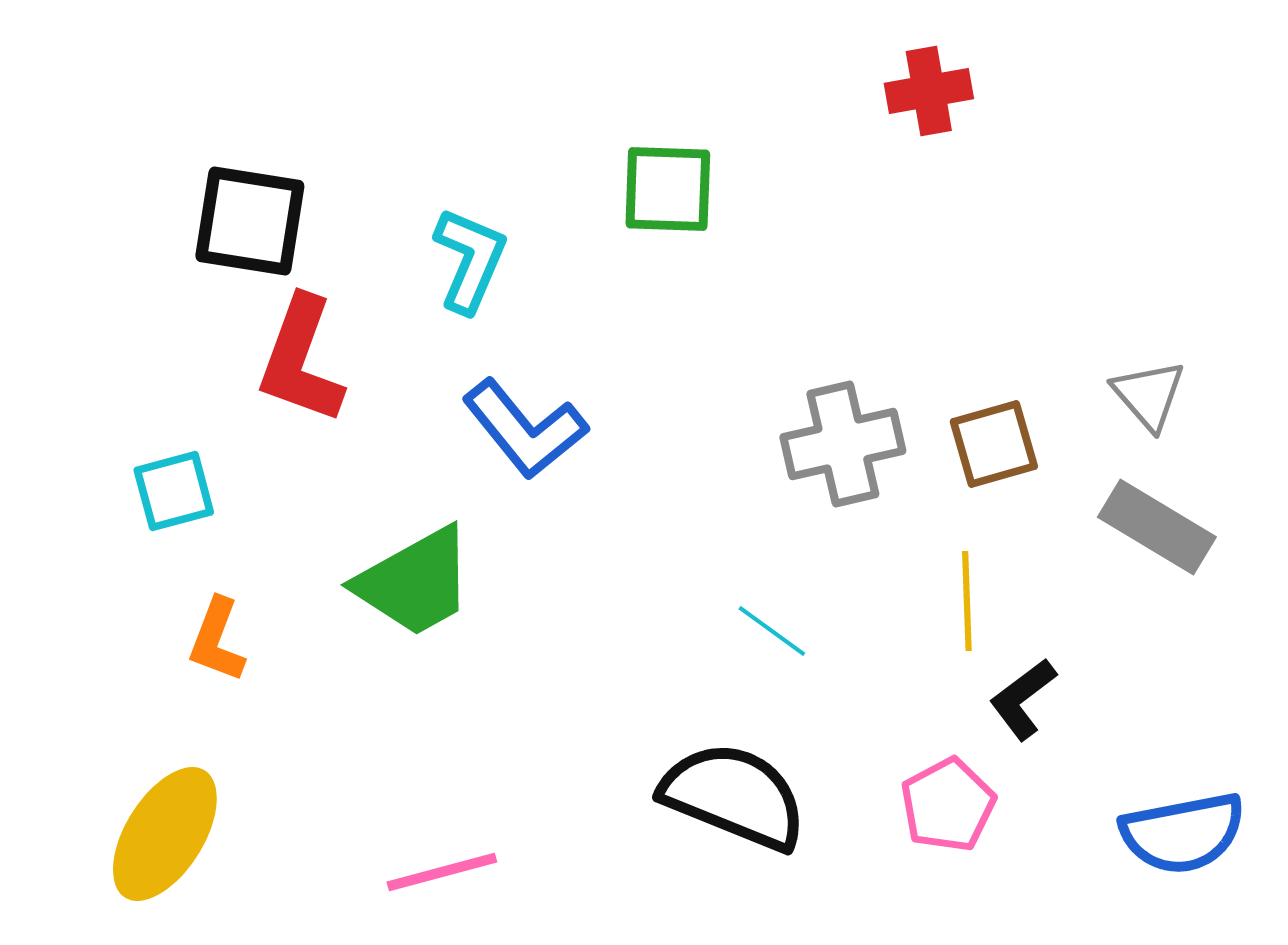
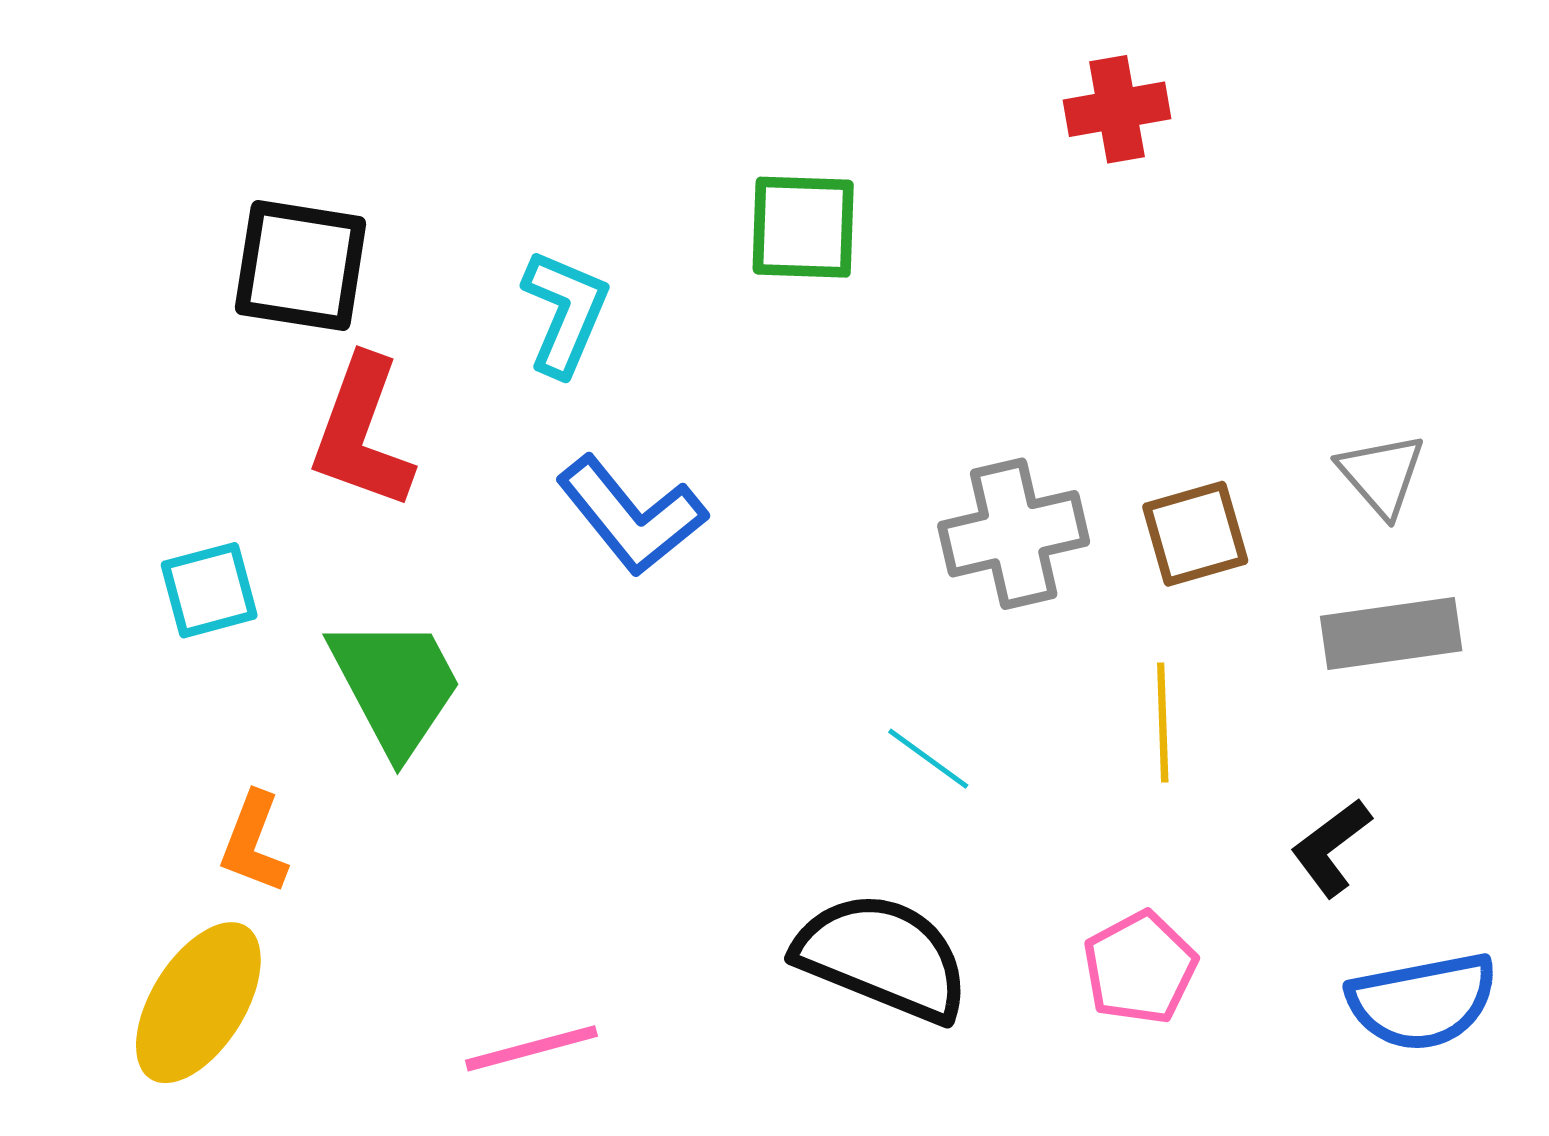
gray rectangle: (1157, 527) -> (1391, 634), turned -39
green trapezoid: (415, 582) -> (396, 685), moved, turned -89
orange L-shape: (217, 640) -> (254, 843), moved
black L-shape: (1023, 699) -> (1331, 848), moved

